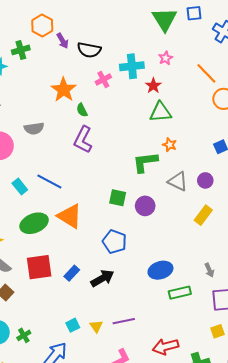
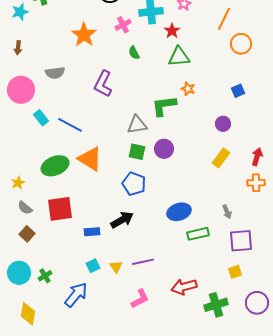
orange line: (206, 73) -> (224, 19), turned 70
green semicircle: (82, 110) -> (134, 53), moved
gray triangle: (178, 181) -> (137, 125), moved, turned -35
cyan rectangle: (20, 187) -> (41, 118), moved
green square: (118, 198) -> (137, 152), moved
blue rectangle: (72, 273) -> (92, 232), moved, turned 42

